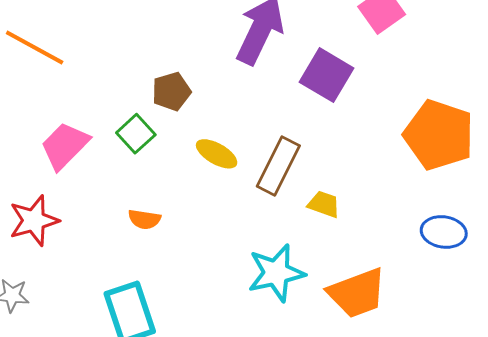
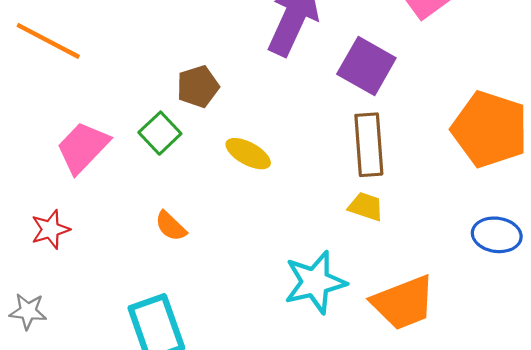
brown rectangle: (278, 166) -> (369, 145), moved, turned -30
orange semicircle: (144, 219) -> (171, 226), turned 36
red star: (34, 221) -> (50, 229), size x0.7

